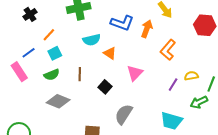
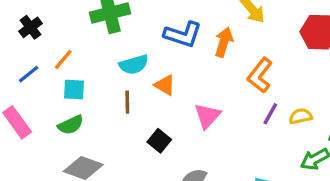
blue line: (29, 53) -> (29, 74), moved
cyan square: (55, 53) -> (74, 89), turned 32
brown line: (80, 74) -> (127, 102), moved
purple line: (173, 85) -> (270, 114), moved

